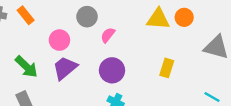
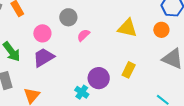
orange circle: (184, 17) -> (161, 30), moved
purple circle: (112, 70) -> (99, 78), moved

